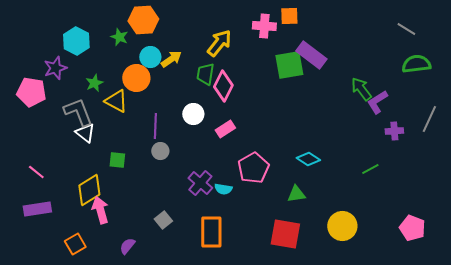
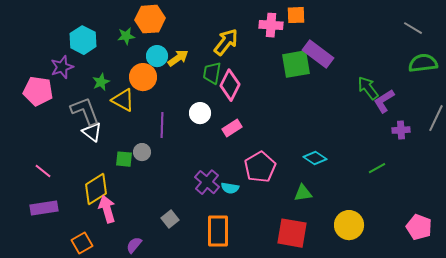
green star: (119, 37) -> (126, 36), turned -30
gray circle: (160, 151) -> (142, 152), moved

